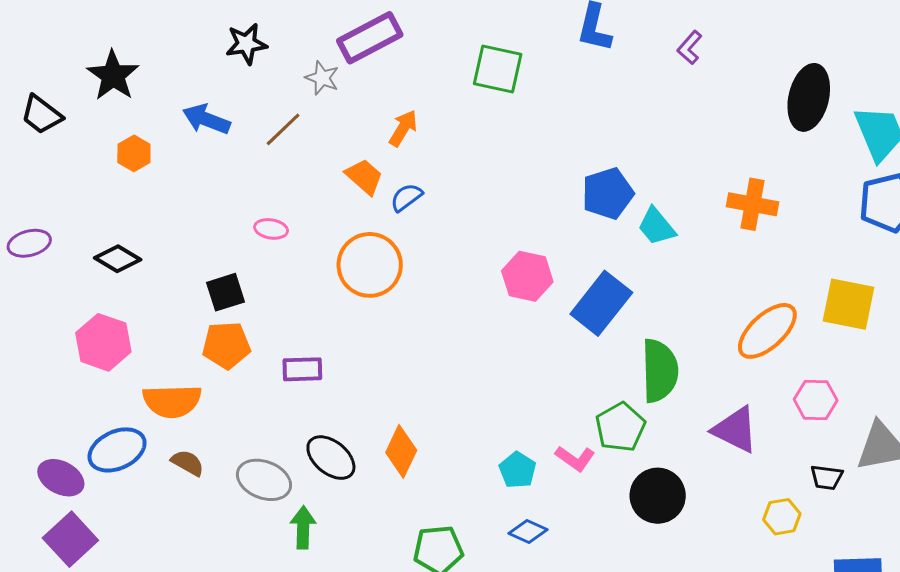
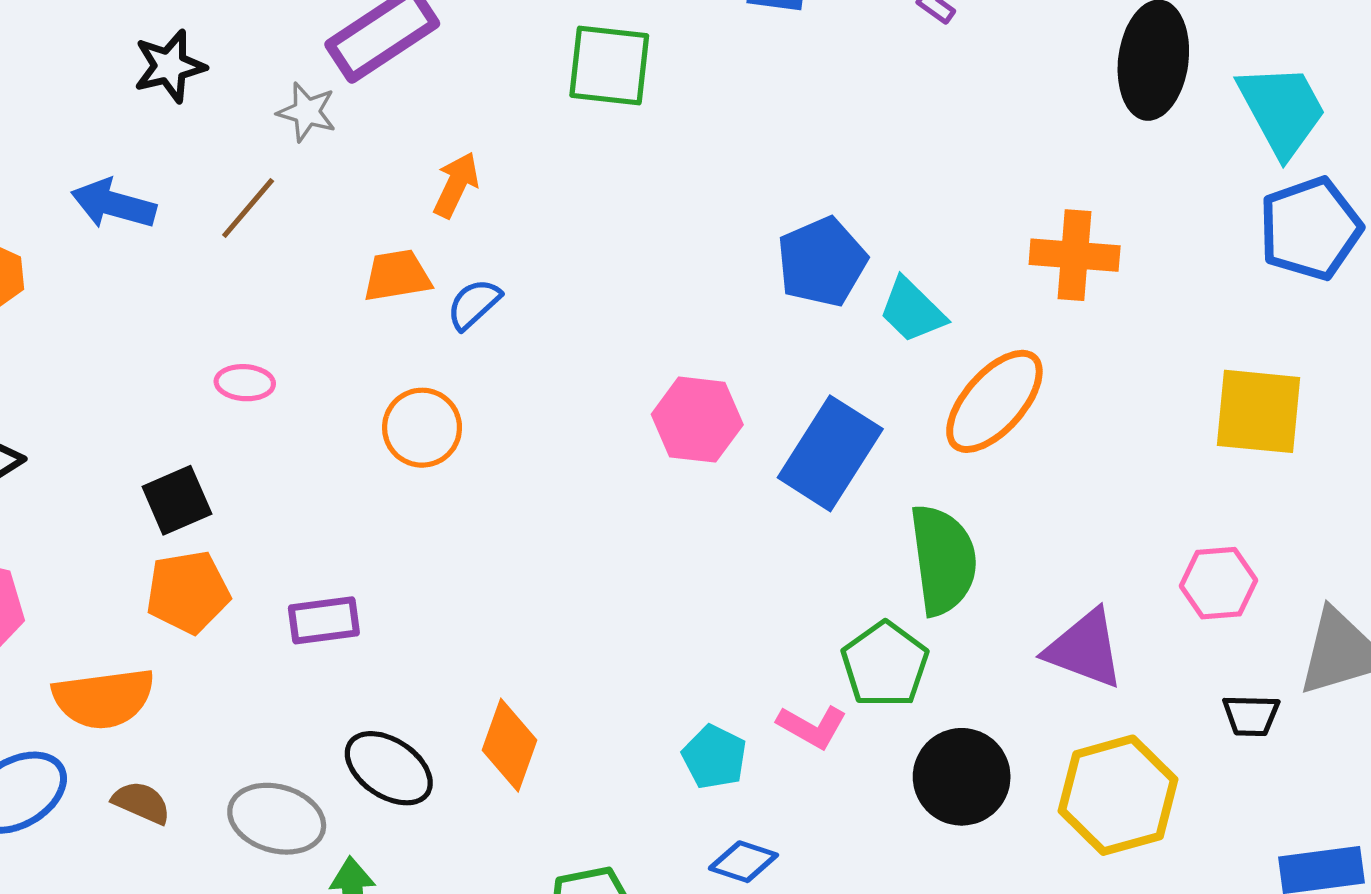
orange trapezoid: (364, 177) -> (397, 276), turned -45
orange circle: (370, 265) -> (422, 428), size x0.7
orange ellipse: (767, 331) -> (994, 401), moved
yellow hexagon: (782, 517) -> (1118, 795), moved, size x1.8

